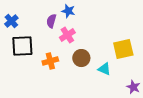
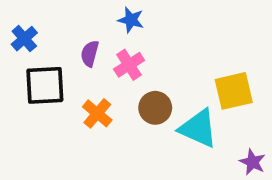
purple semicircle: (51, 21) -> (90, 54), moved
orange cross: (50, 61) -> (97, 113), turned -35
cyan triangle: (104, 69) -> (198, 128), size x1.6

